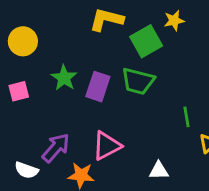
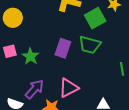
green star: (64, 78) -> (30, 56), moved

